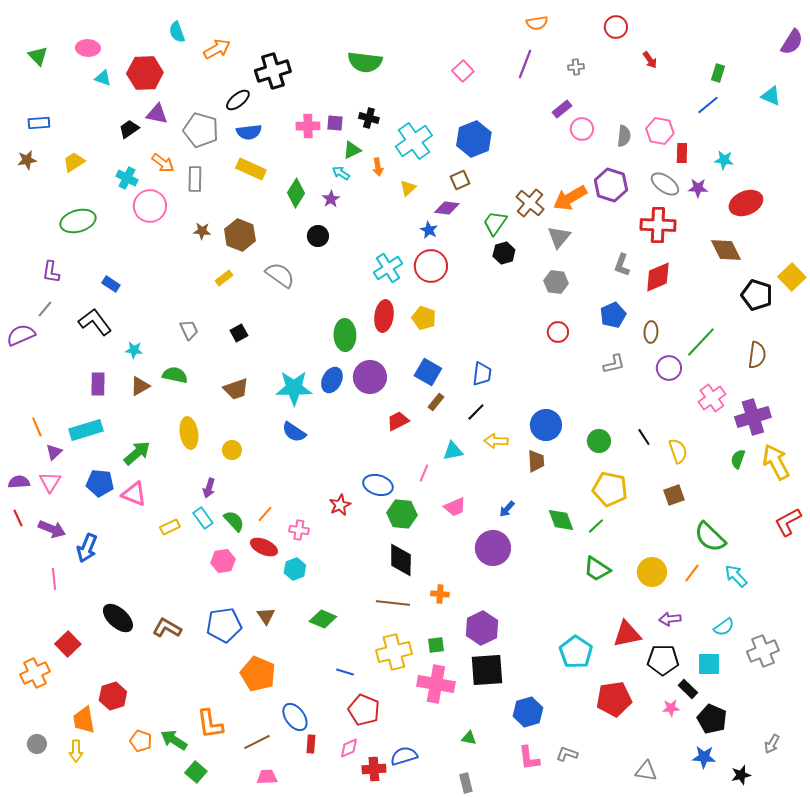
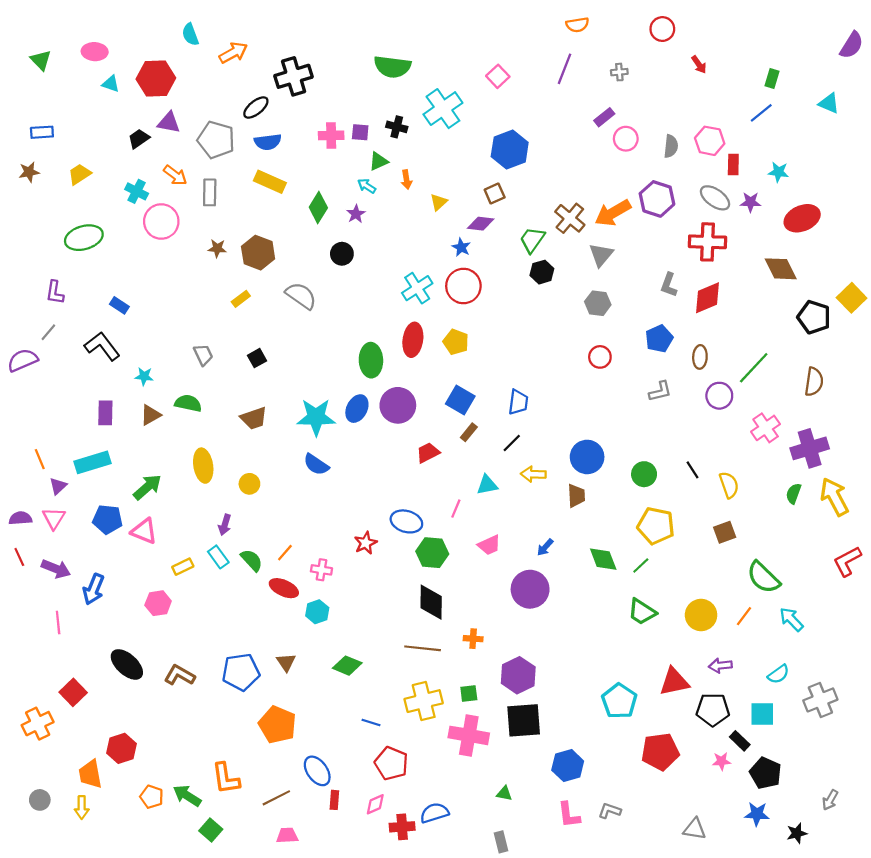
cyan cross: (414, 141) -> (443, 109), moved
pink hexagon: (223, 561) -> (158, 603), moved

